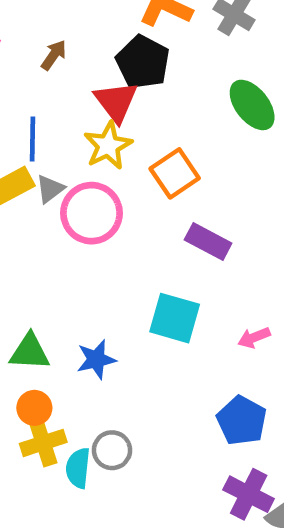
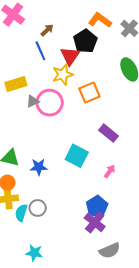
blue line: (33, 139) -> (40, 51), moved, turned -36
gray triangle: (50, 189) -> (33, 101), moved
purple rectangle: (208, 242) -> (108, 133), moved
pink arrow: (254, 338) -> (110, 171), turned 136
purple cross: (249, 494) -> (95, 222), moved

